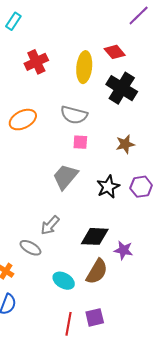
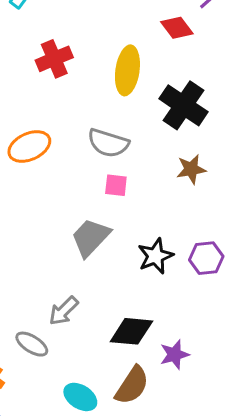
red diamond: (115, 52) -> (177, 28), moved
brown star: (125, 144) -> (191, 169), moved
purple star: (123, 250) -> (174, 355), turned -30

